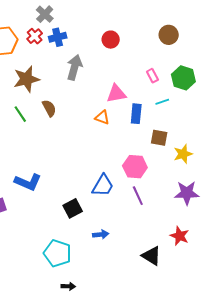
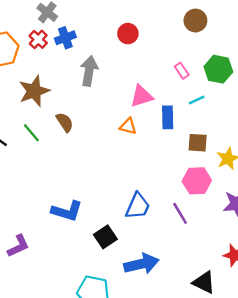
pink hexagon: (135, 167) -> (197, 181), moved
blue L-shape: (28, 182) -> (67, 211), moved
blue arrow: (101, 234) -> (141, 264), size x1.8

